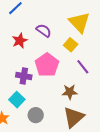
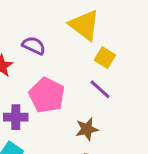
yellow square: (71, 45) -> (105, 58), moved

